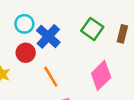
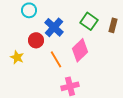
cyan circle: (24, 24) -> (29, 10), moved
pink diamond: (101, 75) -> (80, 50), moved

